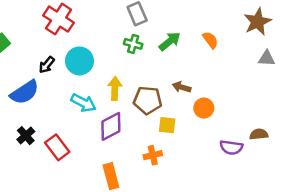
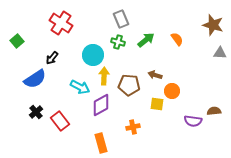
brown star: (257, 22) -> (213, 25), turned -30
cyan circle: (79, 61) -> (93, 55), moved
yellow square: (167, 125) -> (157, 104), moved

